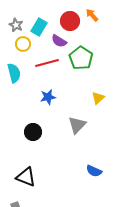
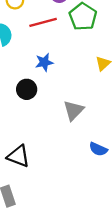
gray triangle: (77, 125) -> (74, 110), moved
black circle: (33, 132) -> (27, 89), moved

